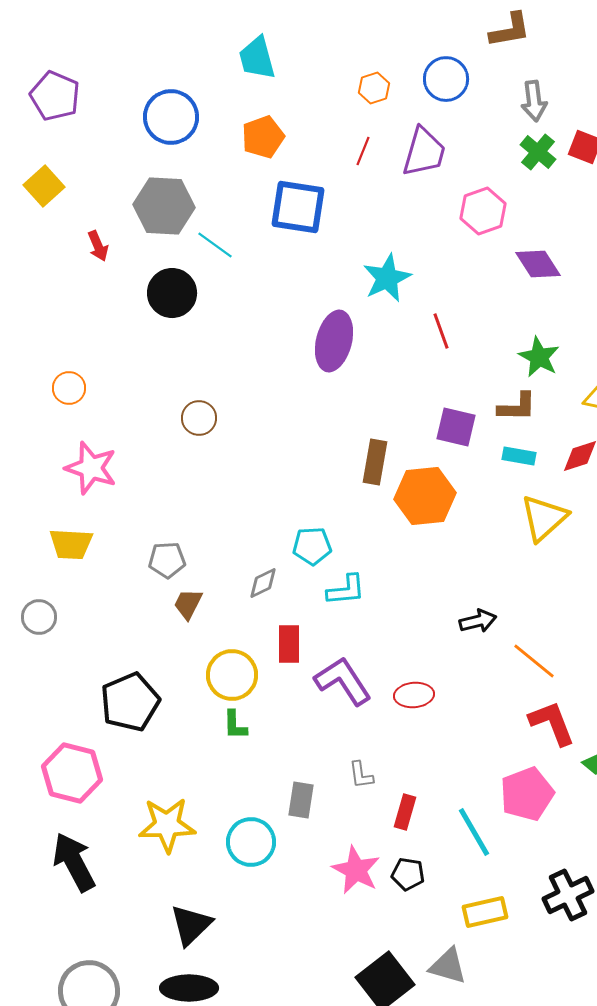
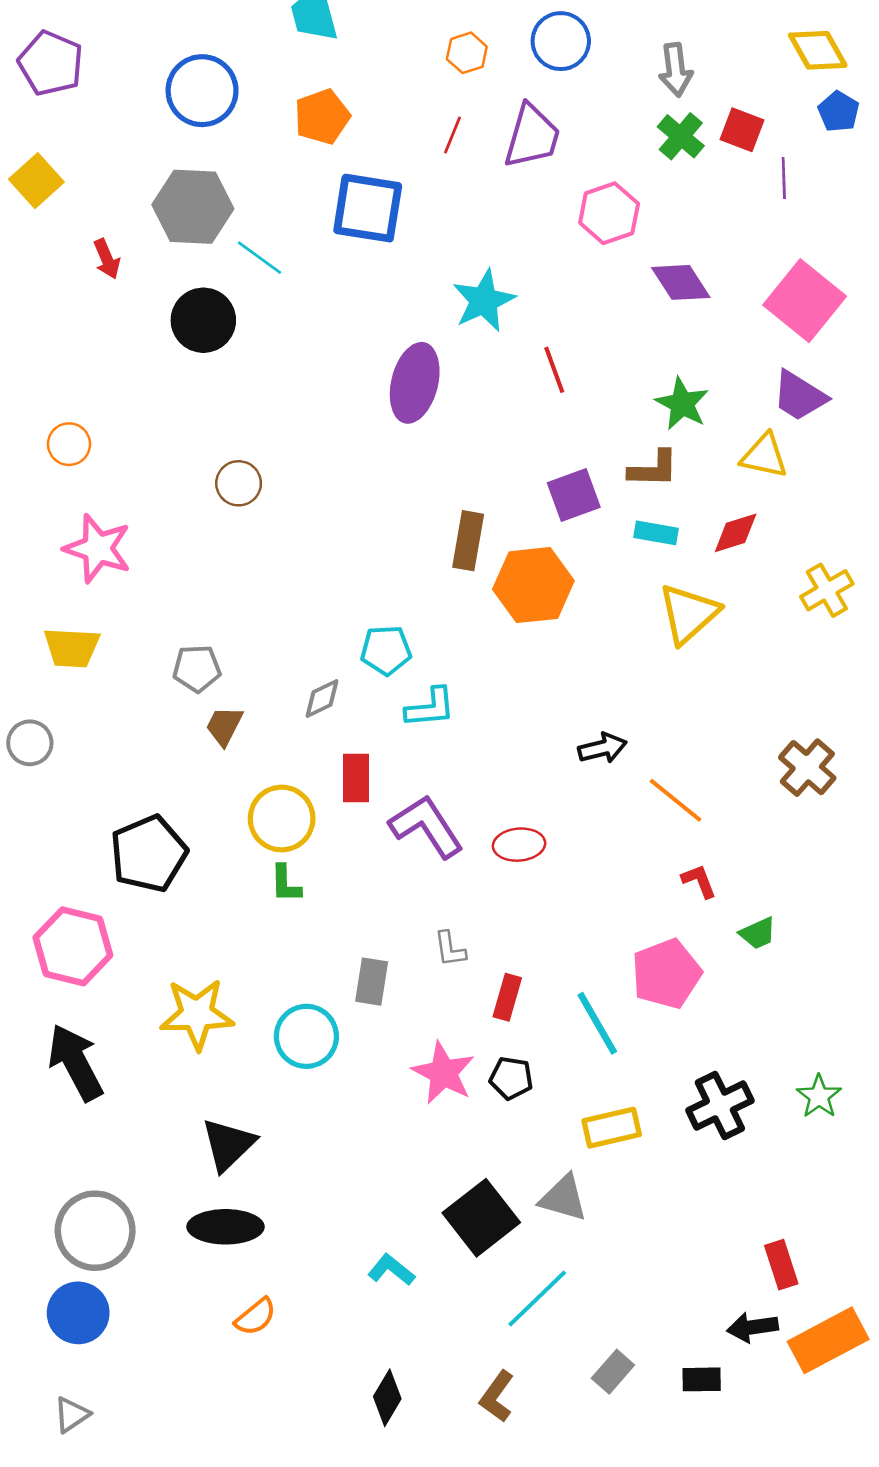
purple square: (456, 427) -> (574, 495), turned -33
red L-shape: (552, 723) -> (699, 881), size x0.6

